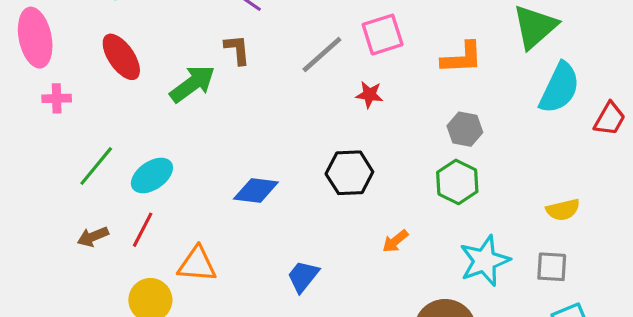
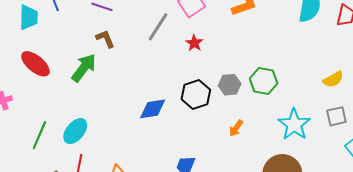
red star: (369, 95) -> (194, 43), turned -30
gray hexagon: (465, 129) -> (230, 85), moved
blue diamond: (256, 191) -> (153, 109), moved

